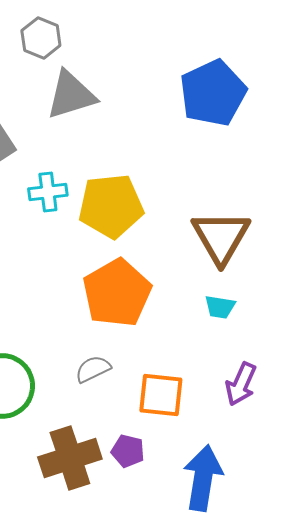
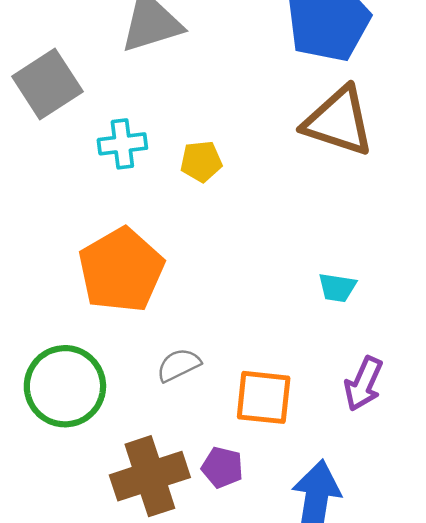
yellow pentagon: (111, 206) -> (201, 161), size x0.5
brown triangle: (221, 237) -> (338, 121), moved, turned -42
orange pentagon: (117, 293) -> (121, 270), moved

